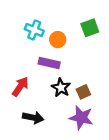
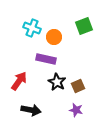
purple star: (81, 118) -> (76, 110), size x0.6

